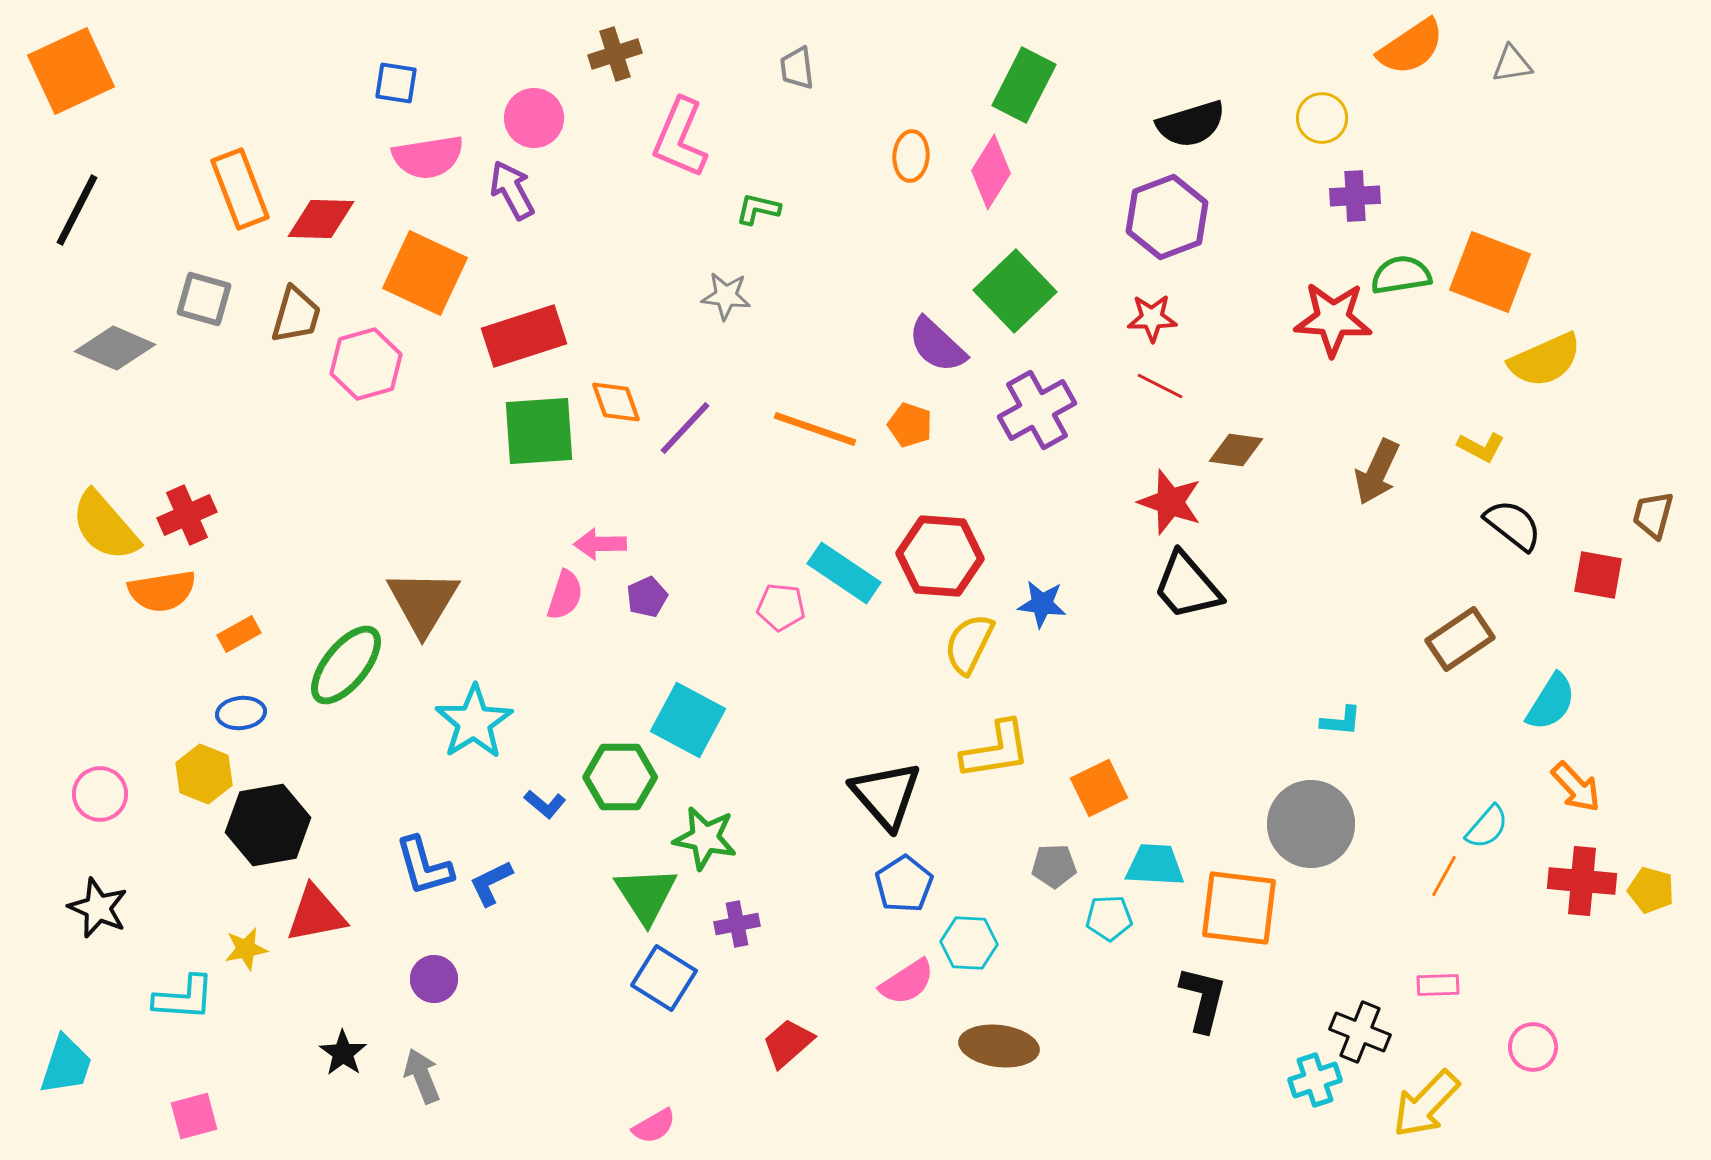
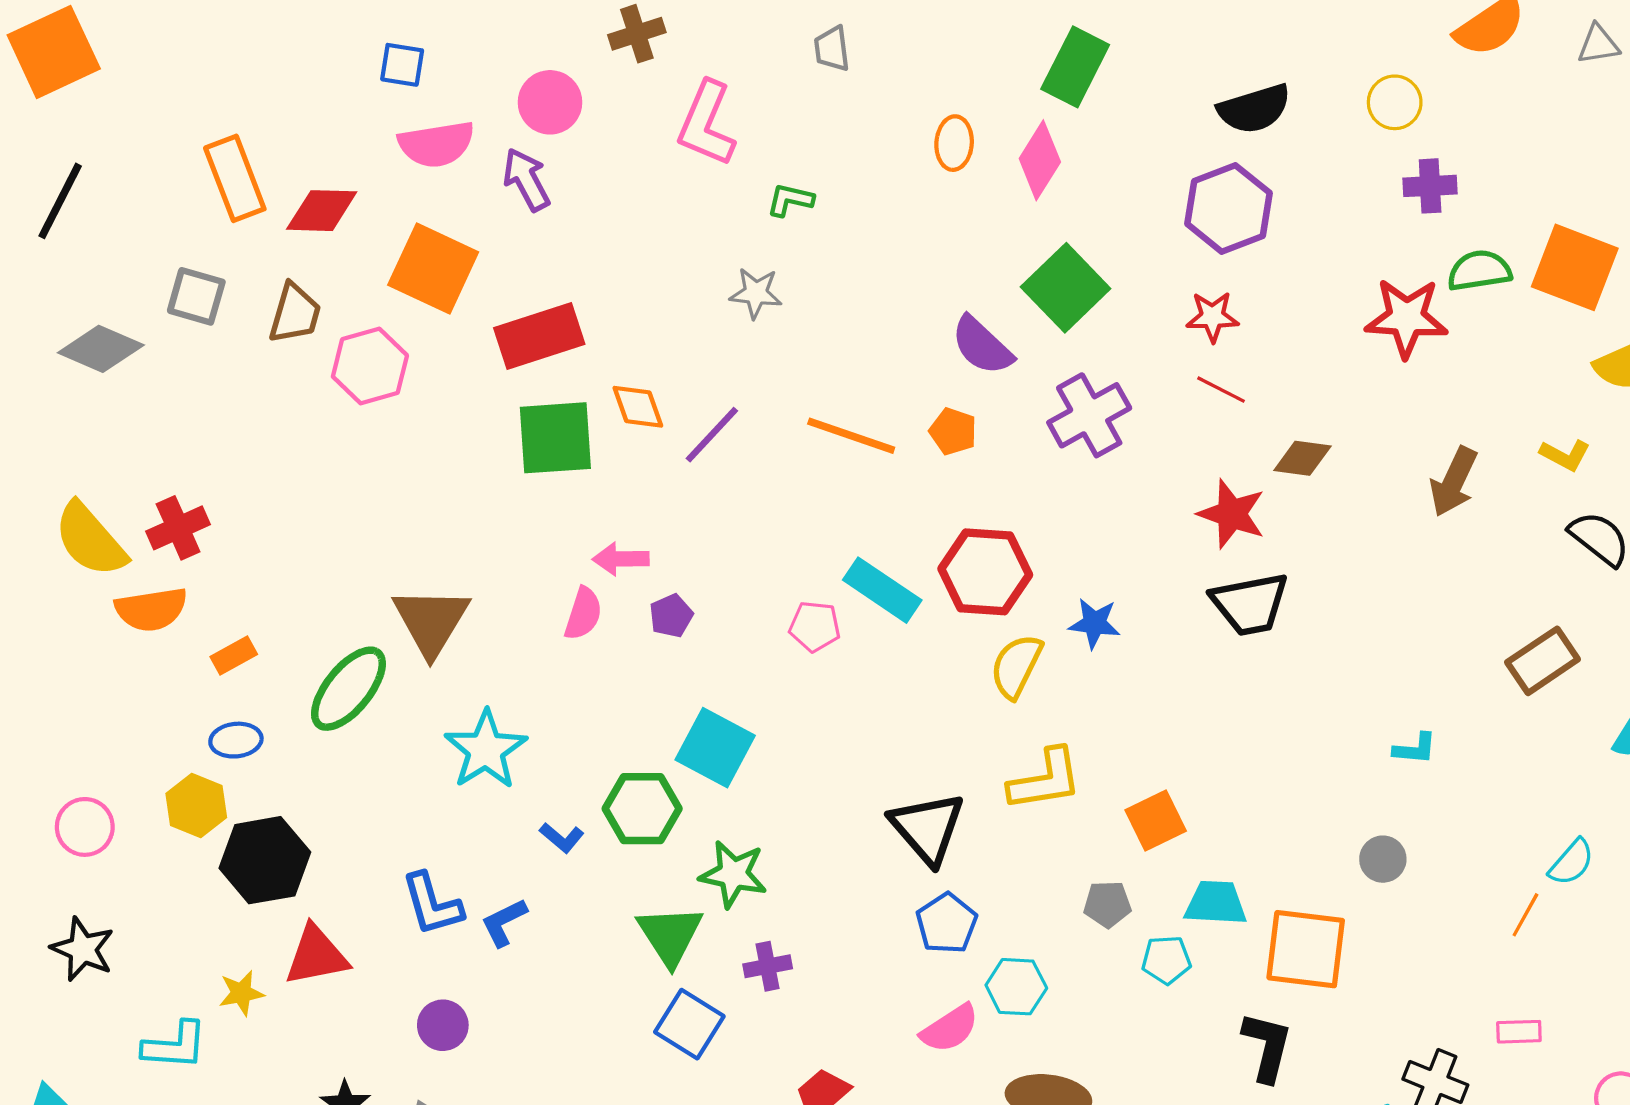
black trapezoid: (1187, 586) -> (1250, 604), turned -60
gray circle: (1311, 824) -> (1383, 859), size x0.5

